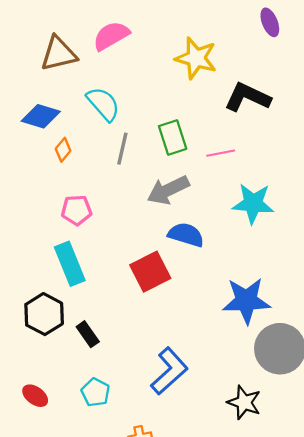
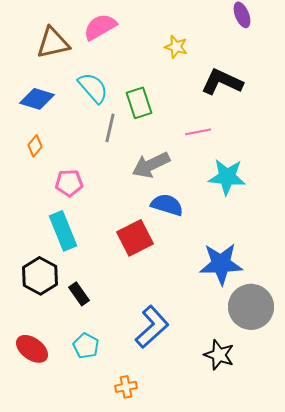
yellow star: (196, 58) -> (176, 47), size x0.6
green rectangle: (173, 137) -> (139, 103), moved
orange diamond: (63, 150) -> (35, 146), moved
red ellipse: (35, 396) -> (32, 349), size x1.4

